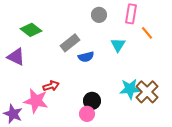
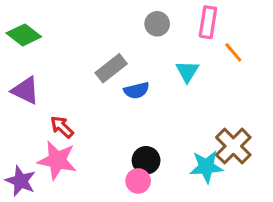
green diamond: (31, 30) -> (24, 35), moved
red arrow: (51, 86) -> (62, 127), moved, turned -119
cyan star: (130, 89) -> (206, 167), moved

